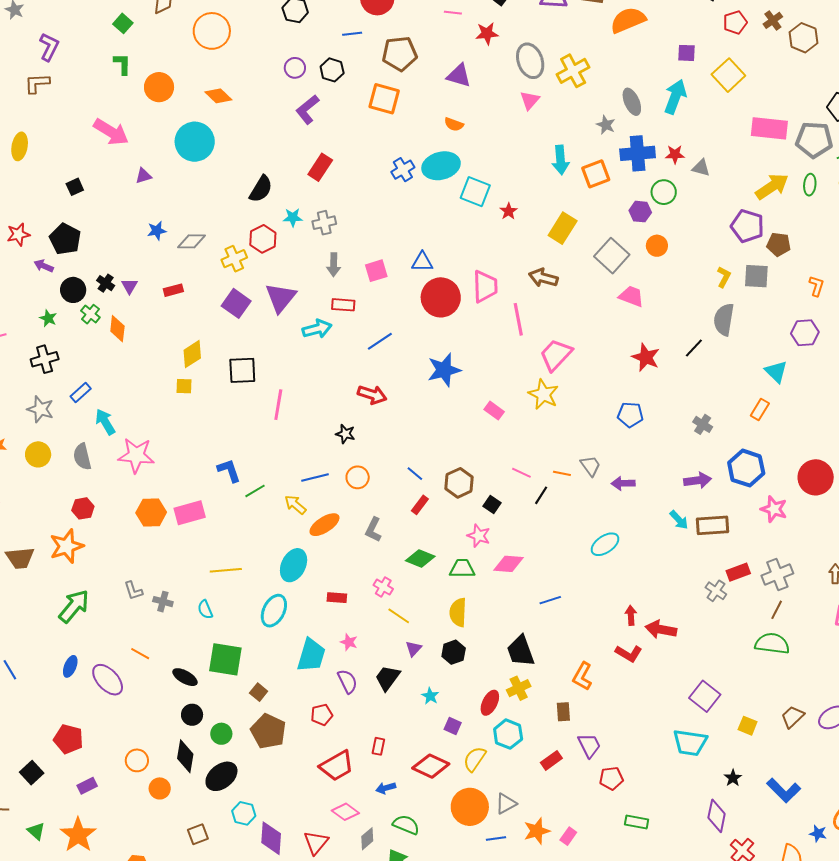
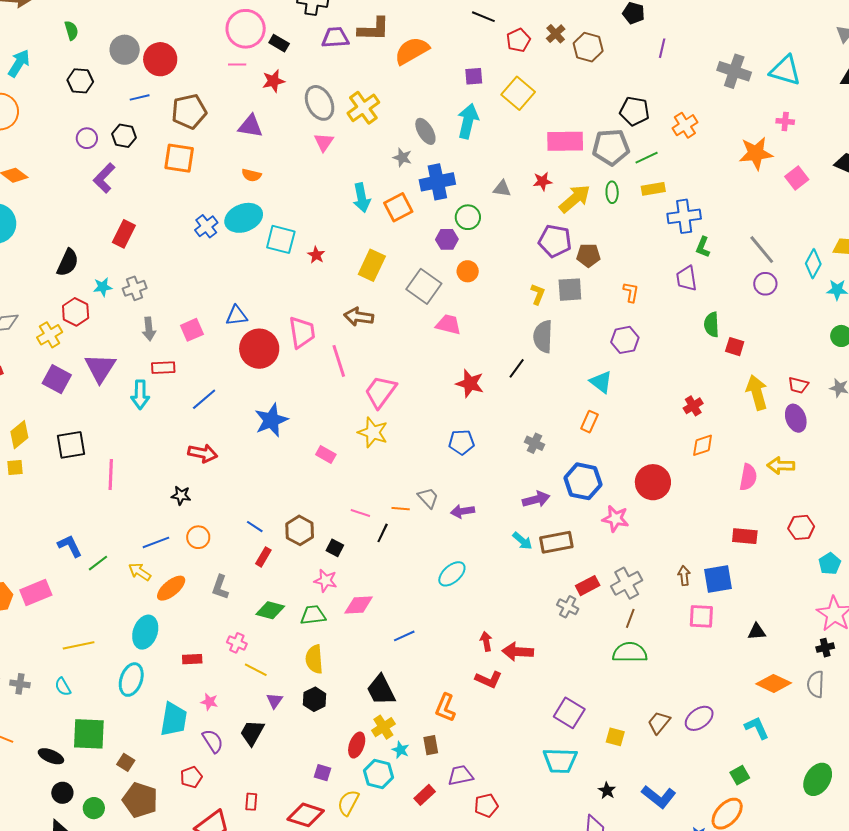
red star: (675, 154) -> (542, 181), moved
cyan arrow: (317, 329) -> (140, 395), turned 112
cyan star: (430, 696) -> (401, 750), moved
purple trapezoid: (589, 745) -> (460, 775), turned -68

